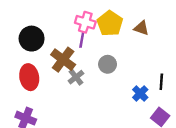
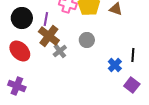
purple line: (82, 40) -> (46, 19), moved
red ellipse: (29, 77) -> (20, 51), turned -35

